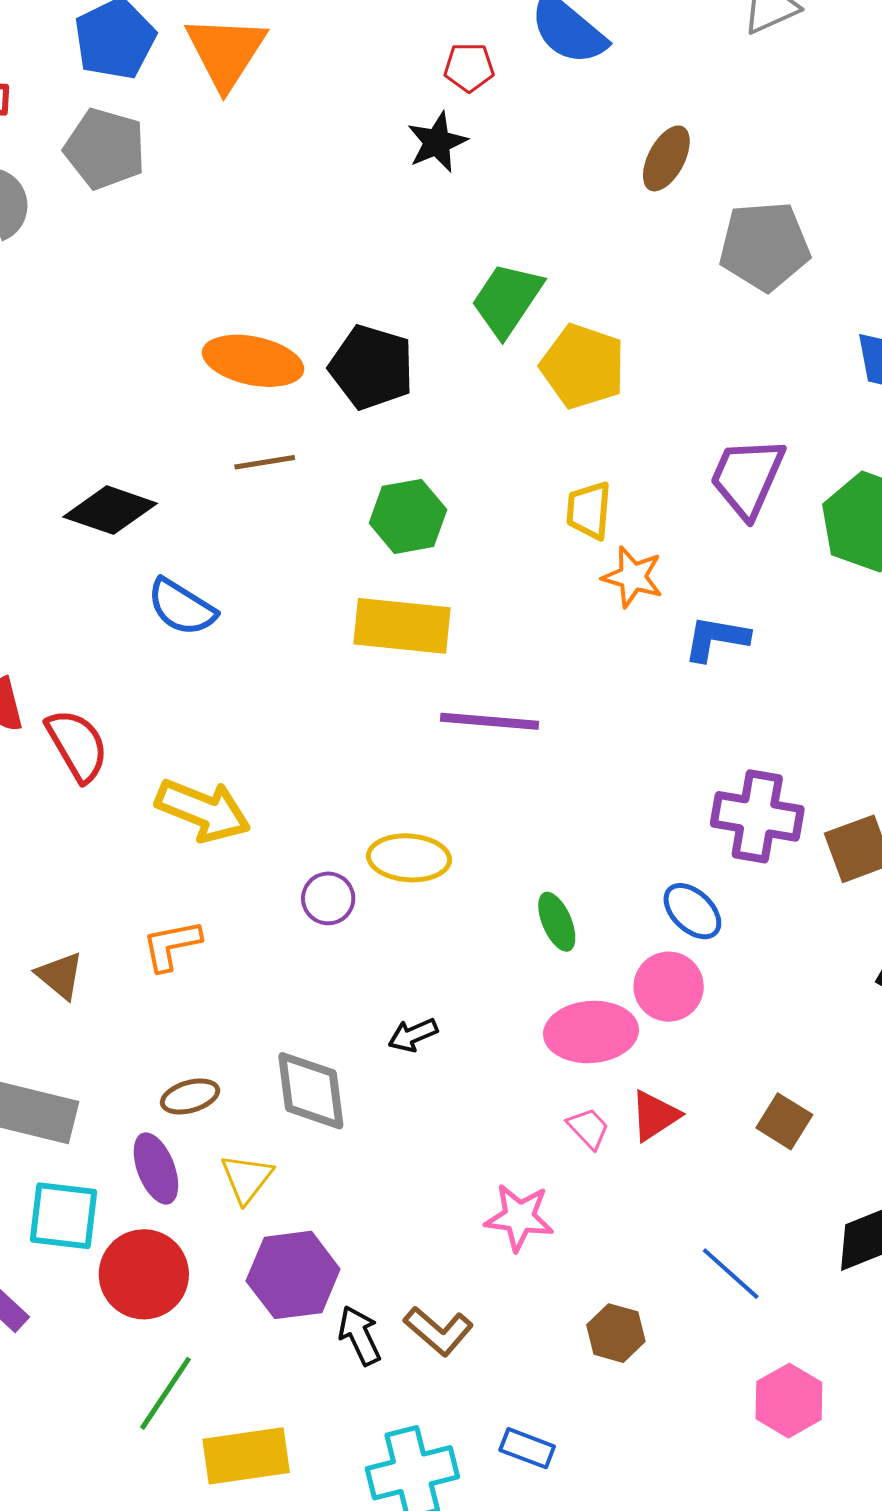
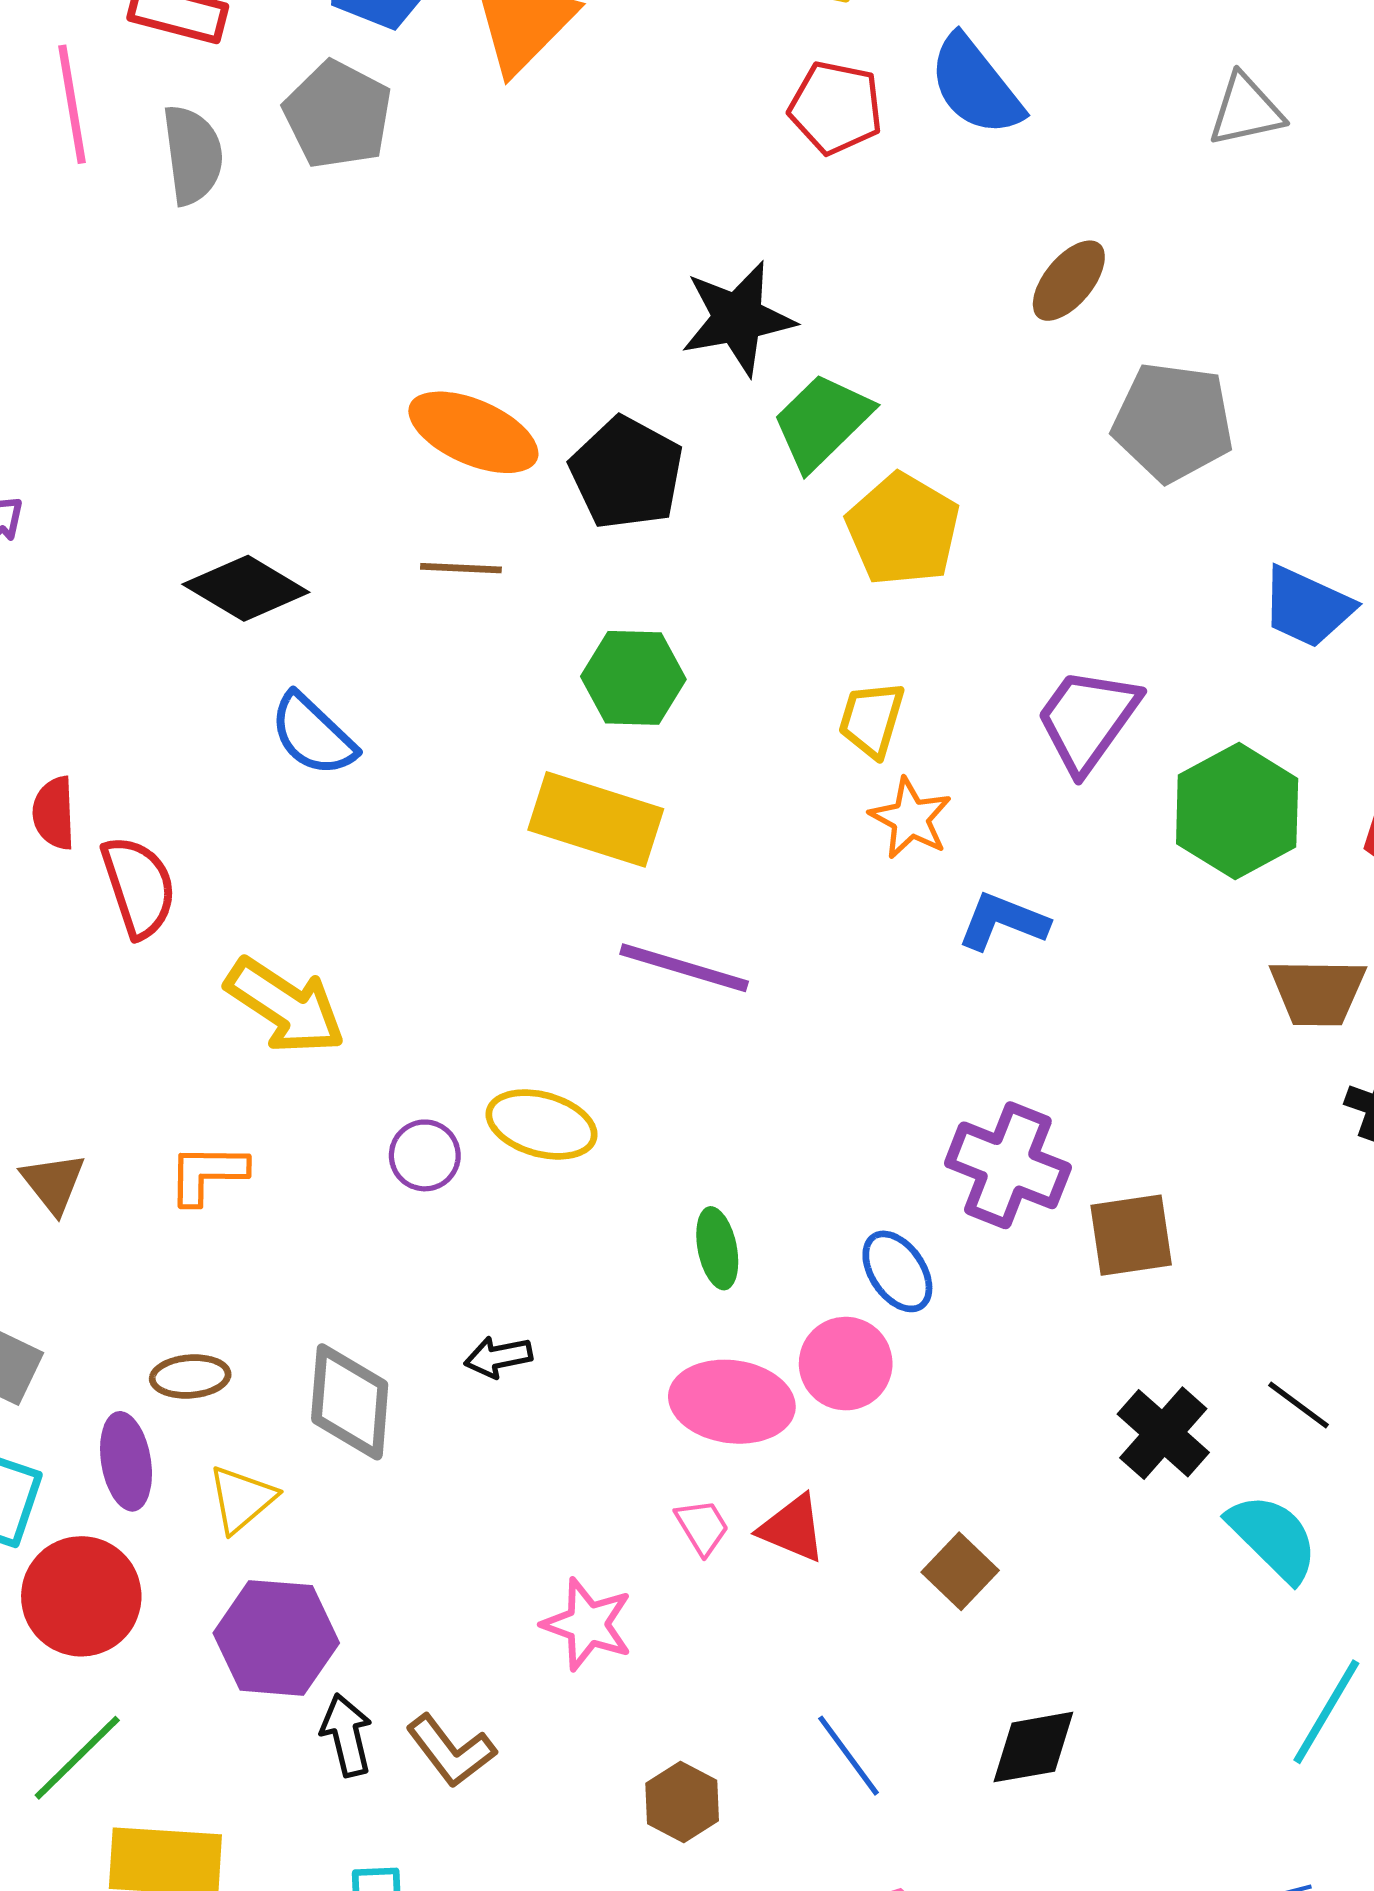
red pentagon: (469, 67) -> (836, 108), size x1.4
black star: (437, 142) -> (738, 318), moved, size x1.4
red triangle: (655, 1116) -> (792, 1528), turned 44

